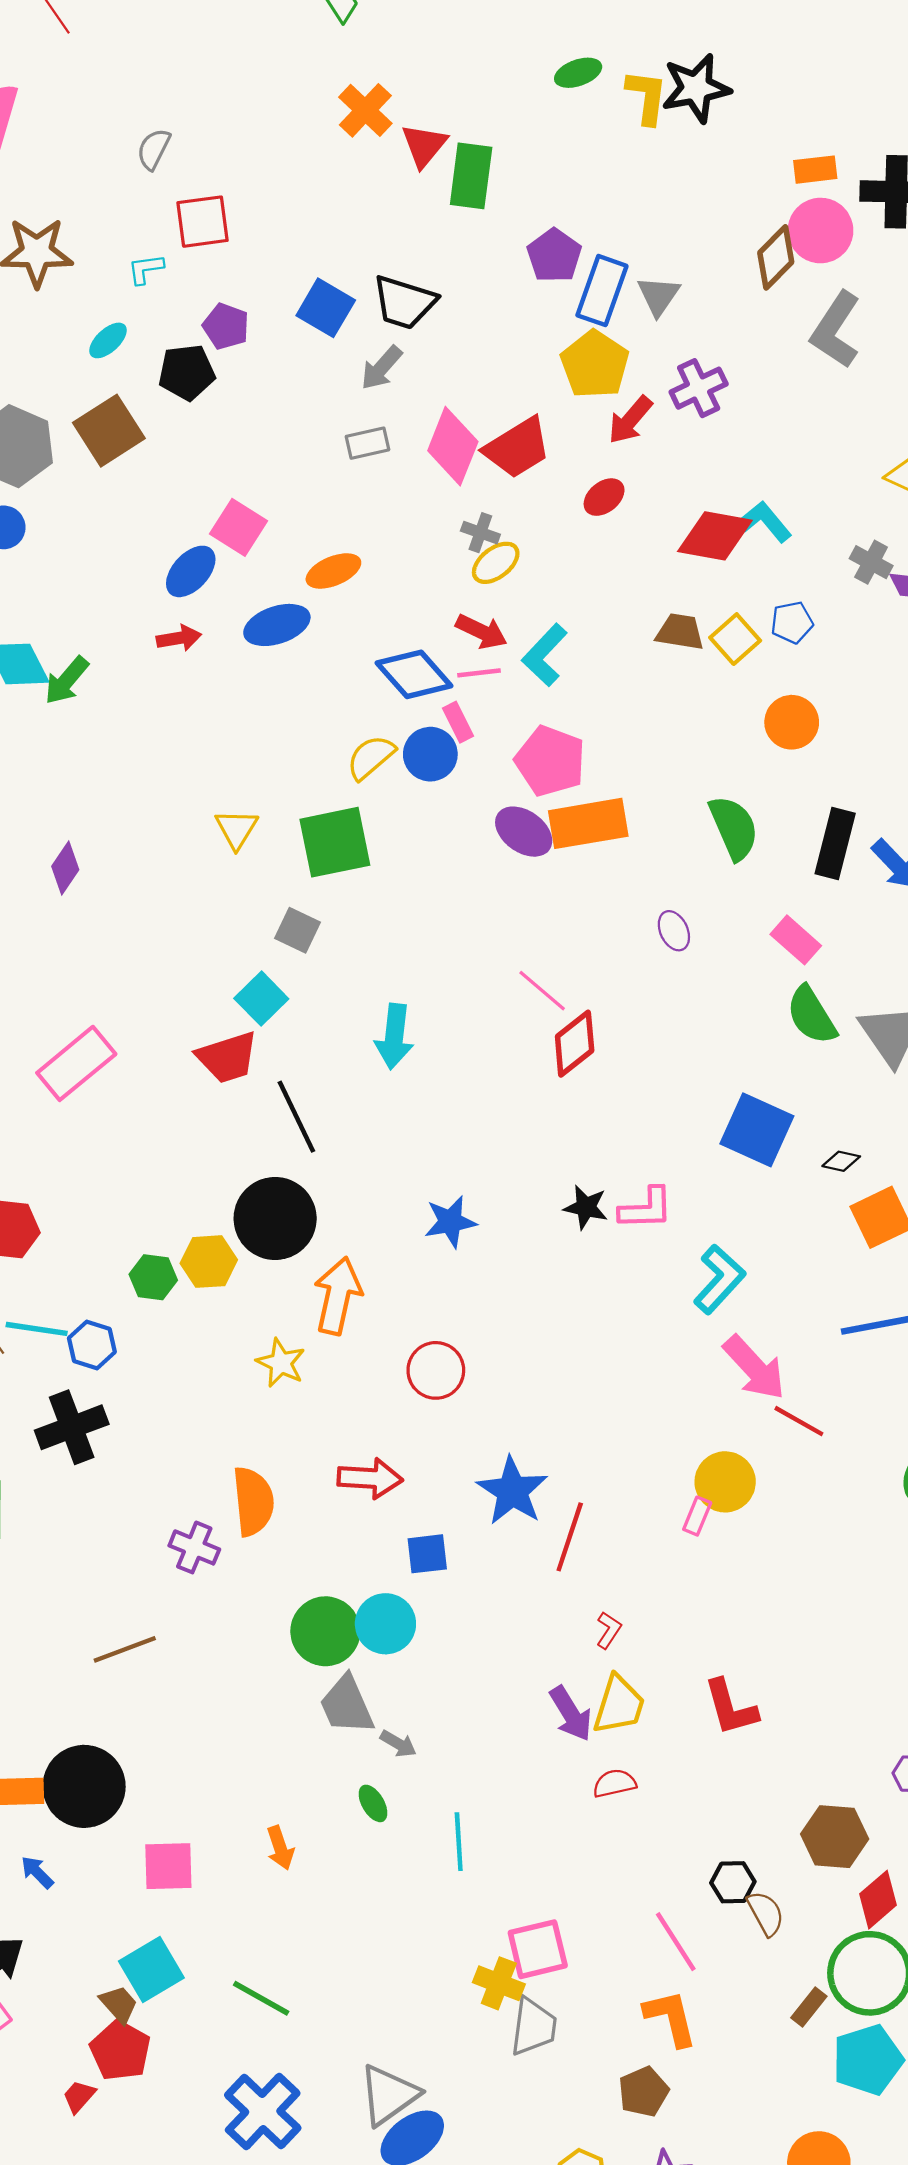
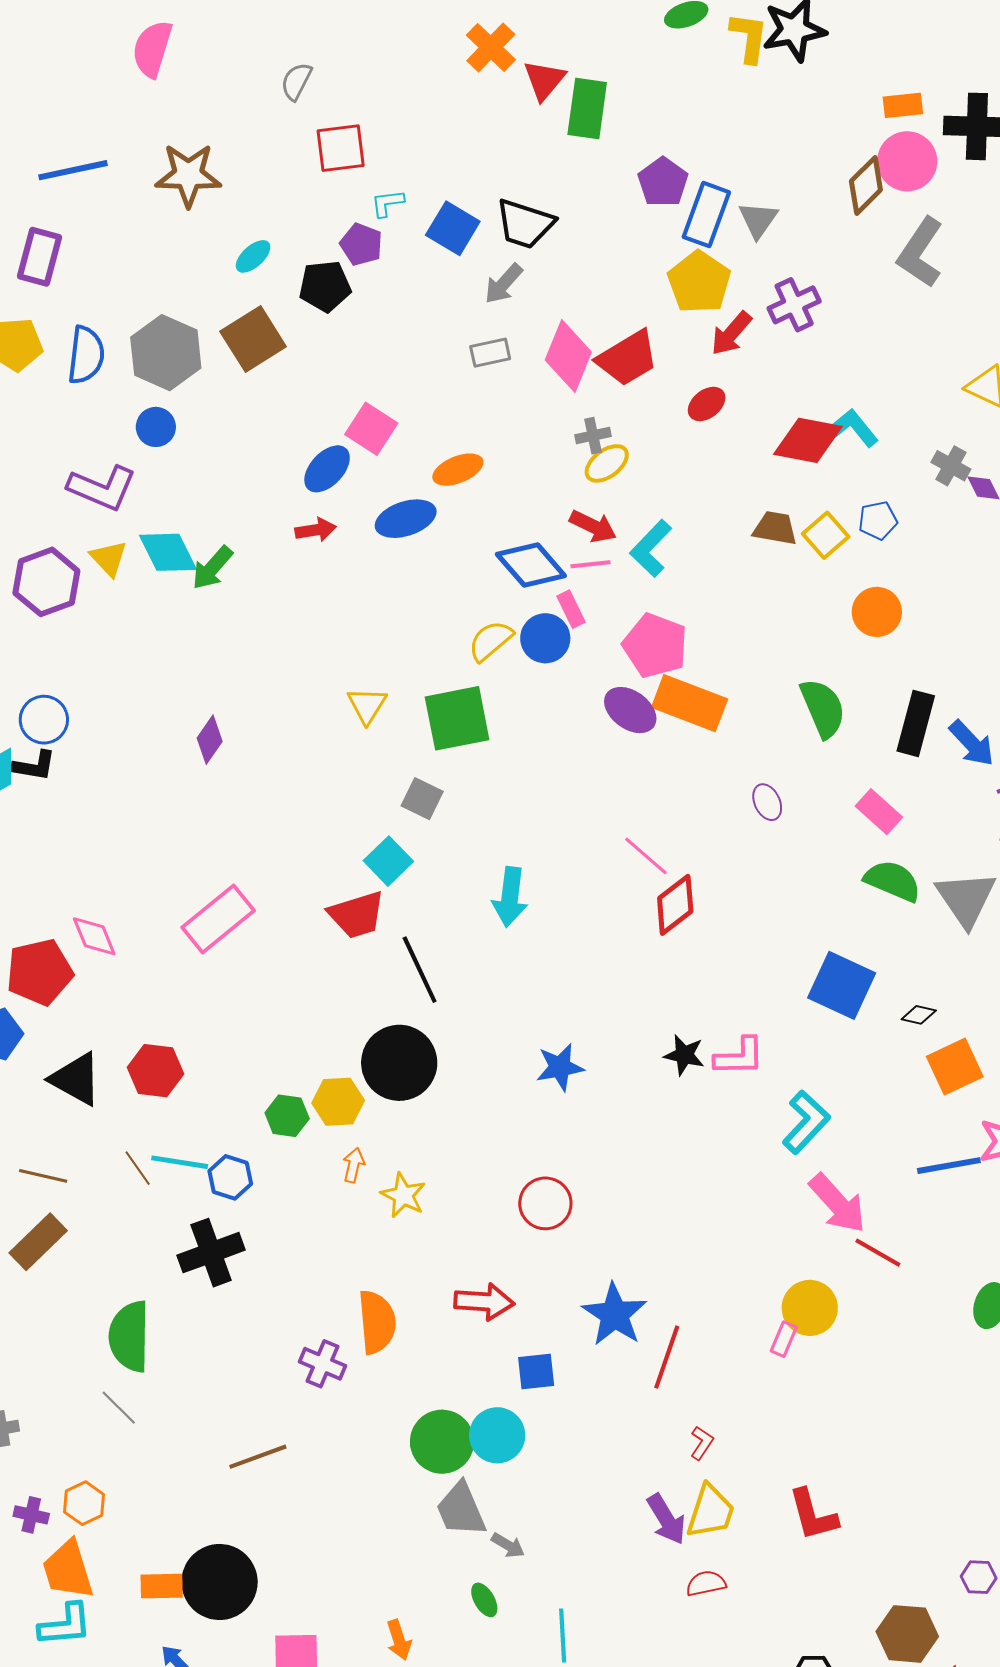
cyan L-shape: (146, 269) -> (387, 203), moved
gray cross: (480, 533) -> (593, 436), turned -32
orange rectangle: (588, 823) -> (690, 703), turned 30
green semicircle: (811, 1015) -> (893, 881), turned 144
orange arrow: (338, 1296) -> (354, 1165), moved, size x0.5

